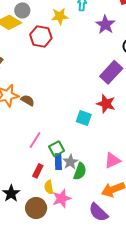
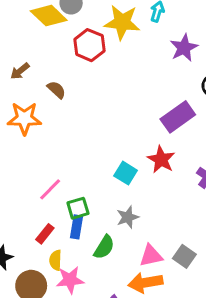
yellow star: (60, 16) -> (122, 22), size x1.4
brown semicircle: (28, 100) -> (56, 90), moved
pink triangle: (112, 160) -> (151, 256), moved
gray star: (70, 162) -> (128, 217), moved

